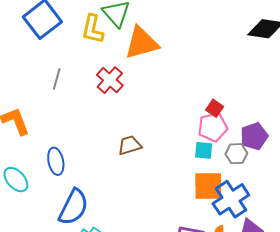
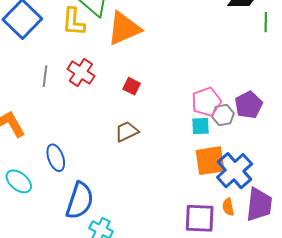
red cross: (110, 80) -> (81, 72), moved
red square: (215, 108) -> (132, 86), moved
gray hexagon: (236, 154) -> (223, 115), moved

